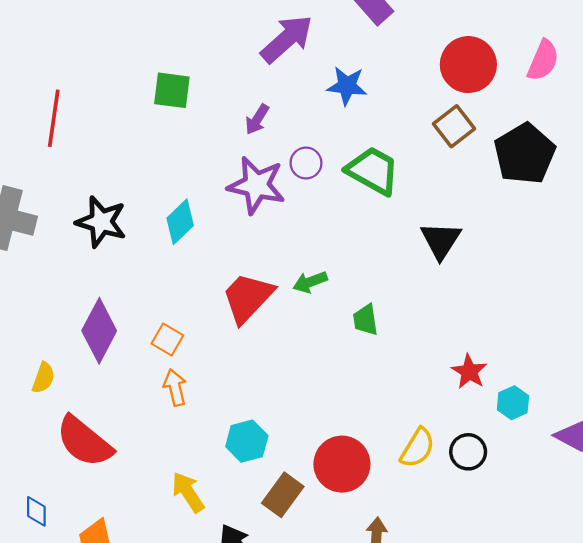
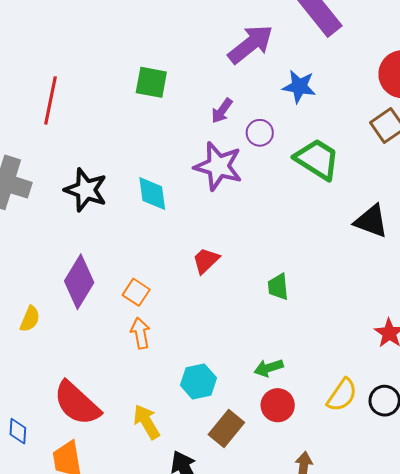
purple circle: (306, 163) -> (260, 133), moved
cyan diamond: (180, 222) -> (152, 194), turned -57
black triangle: (441, 240) -> (371, 221), turned -45
green arrow: (310, 282) -> (269, 368), moved
red trapezoid: (248, 298) -> (206, 261), size x0.6
green trapezoid: (365, 320) -> (278, 287), moved
red semicircle: (84, 442) -> (77, 403), moved
red circle: (342, 464) -> (278, 405), size x0.7

